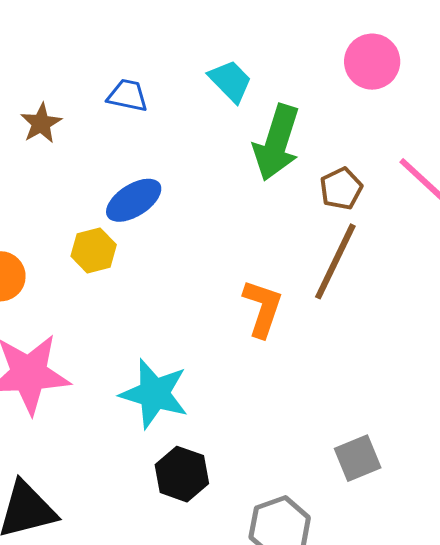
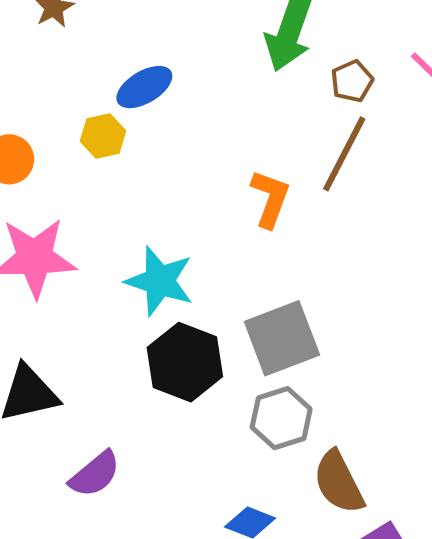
gray square: (358, 458) -> (282, 338), moved, size x1.6
black hexagon: (182, 474) -> (185, 362), size x1.4

